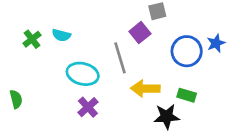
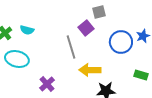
cyan ellipse: (83, 74) -> (17, 59), moved
green rectangle: (187, 95) -> (141, 75), moved

